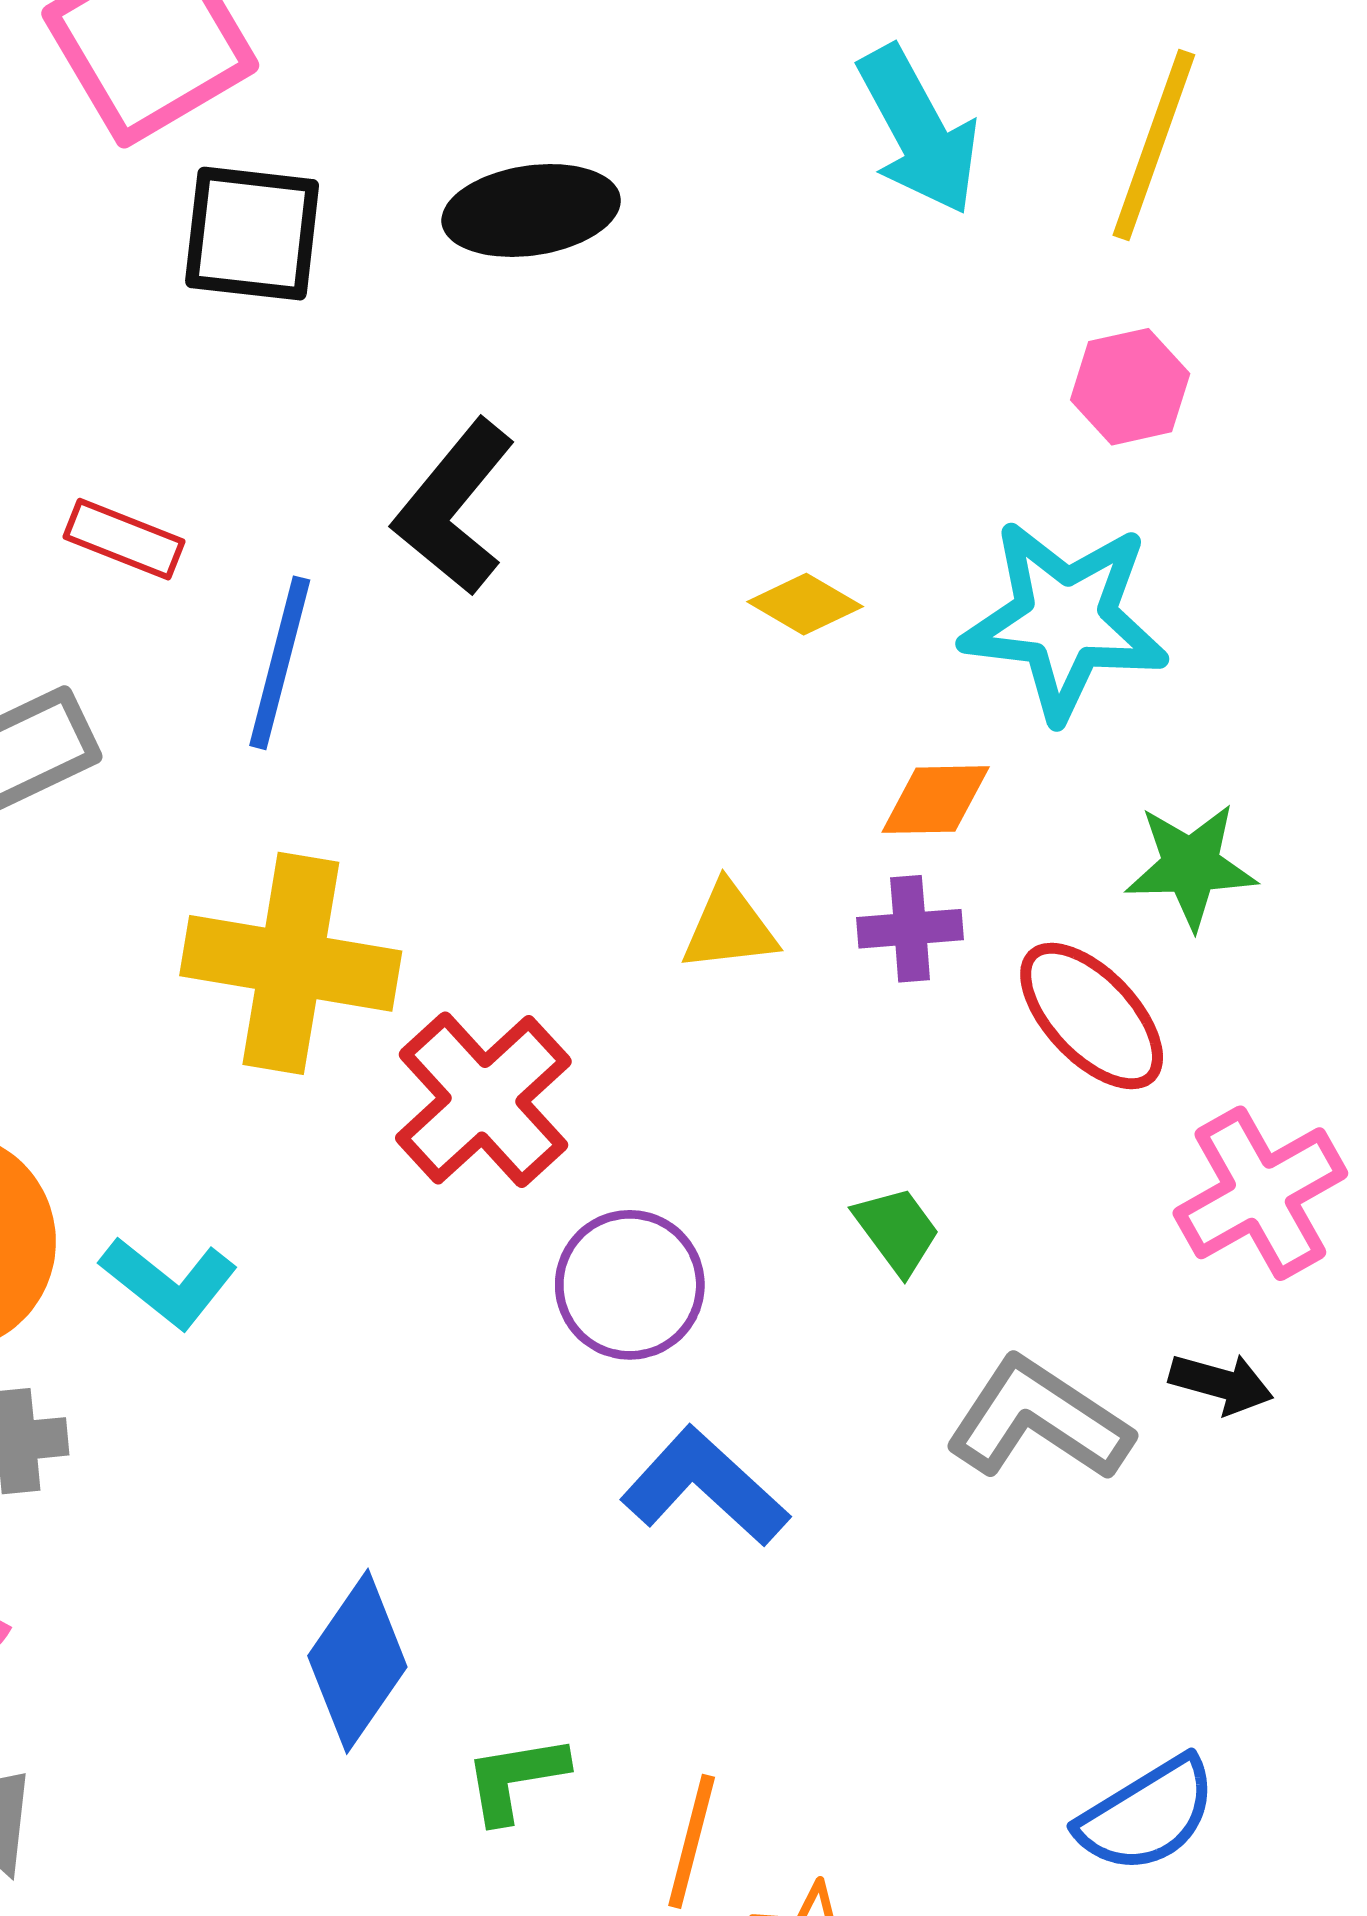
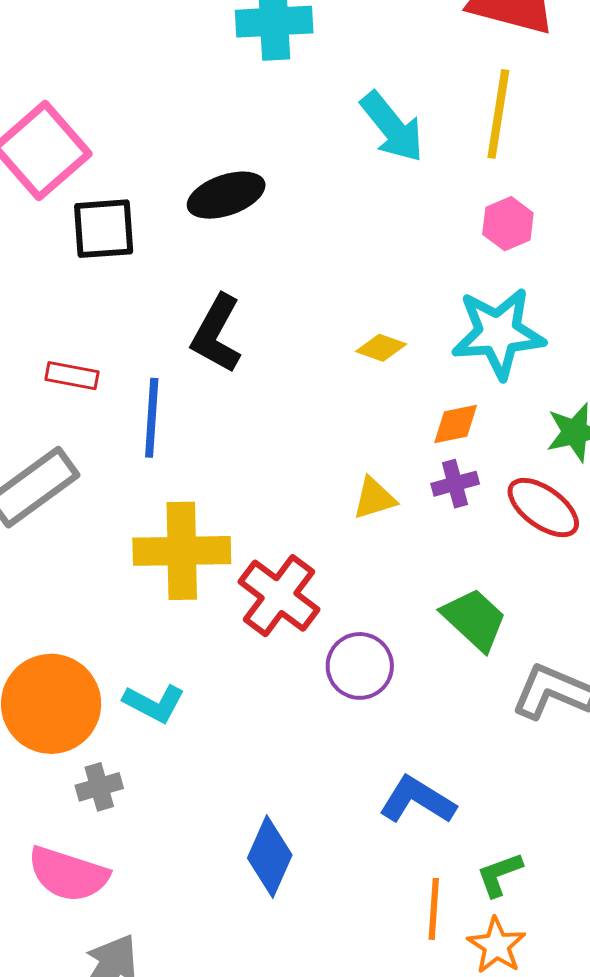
green trapezoid: (897, 1230) -> (474, 619), size x1.6
blue L-shape: (705, 1487) -> (417, 800), moved
green L-shape: (516, 1778) -> (500, 874), moved

